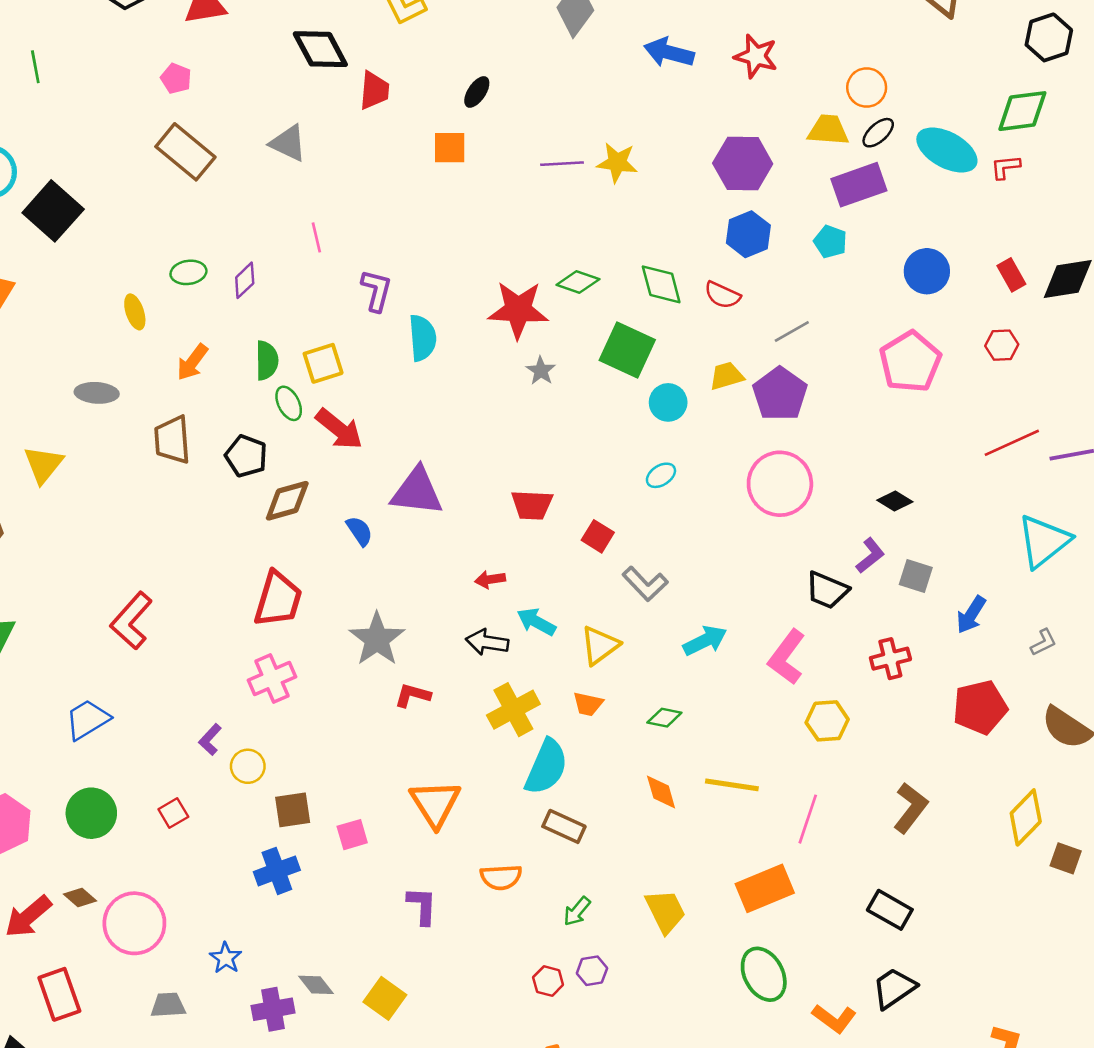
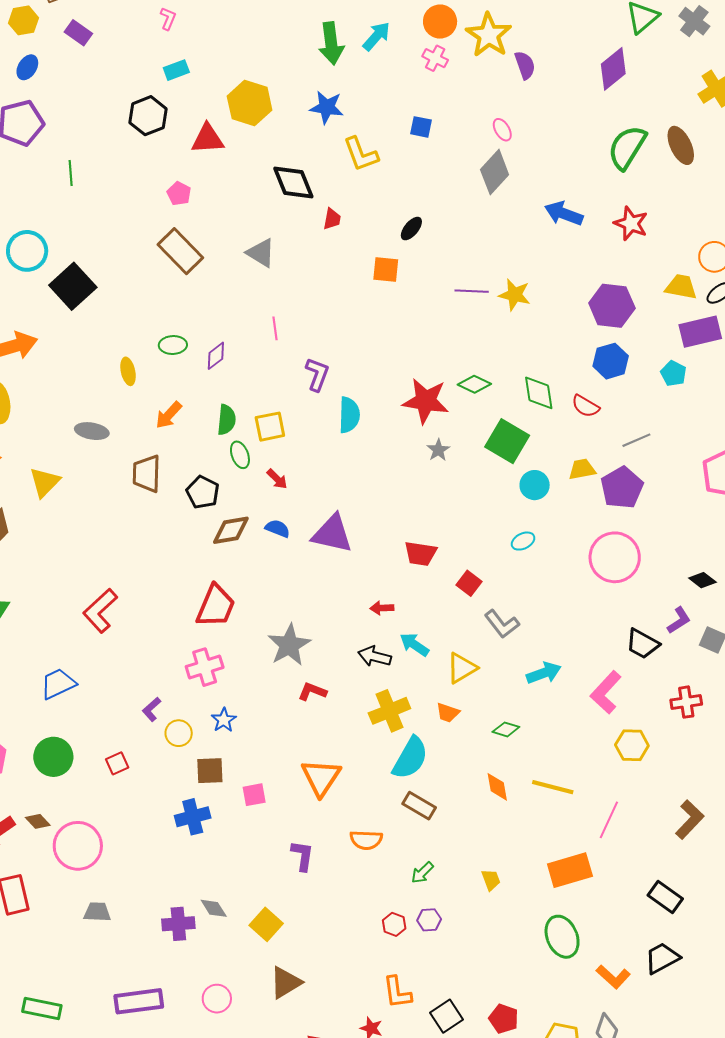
red trapezoid: (374, 90) -> (332, 219), size x0.7
red arrow: (339, 429) -> (277, 479), size x0.6
blue semicircle: (359, 531) -> (278, 528), moved, turned -40
yellow trapezoid: (665, 911) -> (491, 880), size x0.6
blue star: (226, 958) -> (224, 720), moved

